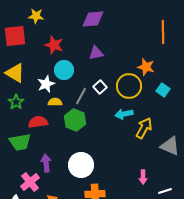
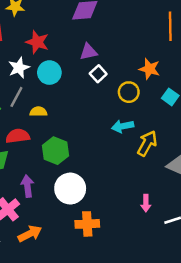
white star: (46, 84) -> (19, 68), moved
yellow circle: (129, 86) -> (129, 92), size x0.7
white square: (100, 87) -> (98, 74), moved
gray line: (81, 96) -> (16, 97), moved
green hexagon: (75, 120) -> (55, 151), moved

